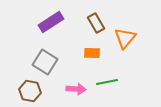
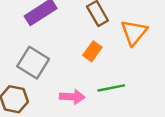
orange rectangle: (92, 53) -> (92, 51), turned -56

